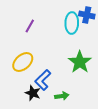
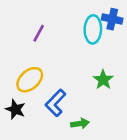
green star: (80, 62) -> (103, 80), size x0.7
black star: (33, 93) -> (15, 109), moved

